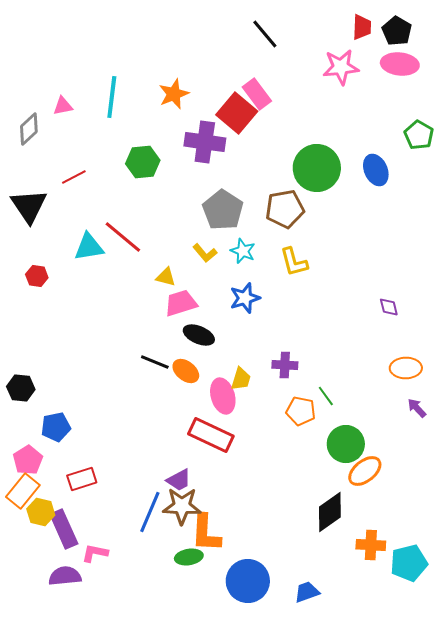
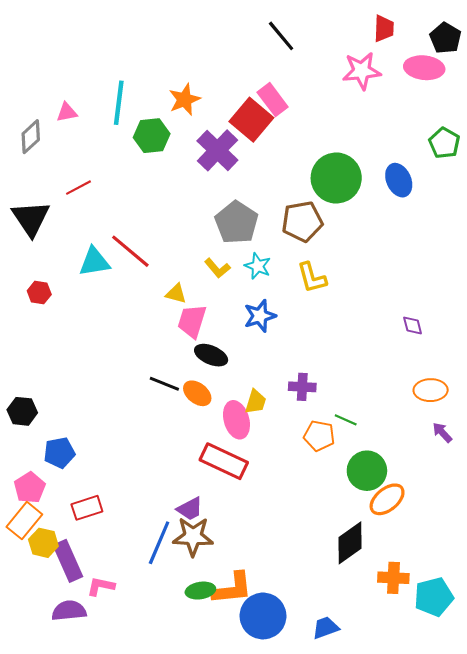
black pentagon: (397, 31) -> (445, 38), moved
purple cross: (205, 142) -> (217, 150), turned 36
green hexagon: (143, 162) -> (152, 136), moved
pink trapezoid: (181, 303) -> (192, 321), turned -56
green line: (326, 396) -> (346, 420), turned -30
orange L-shape: (206, 533) -> (232, 588), moved, turned -99

